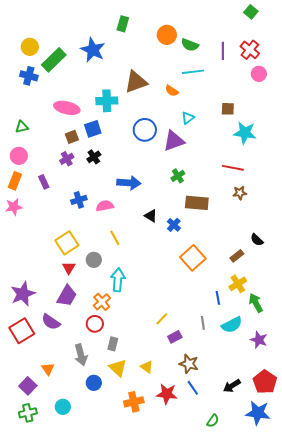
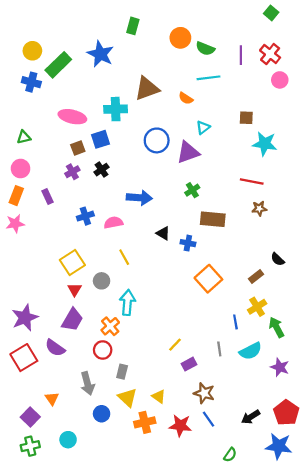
blue cross: (174, 225) -> (188, 243), turned -32
orange cross: (134, 402) -> (145, 422), moved

